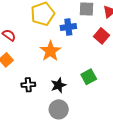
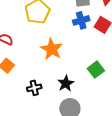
blue cross: (68, 27) -> (81, 20), moved

